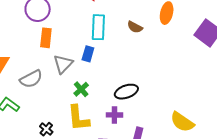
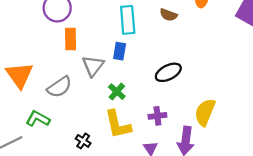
black ellipse: (126, 92) -> (168, 72), moved
yellow semicircle: (182, 122) -> (205, 112), moved, turned 85

